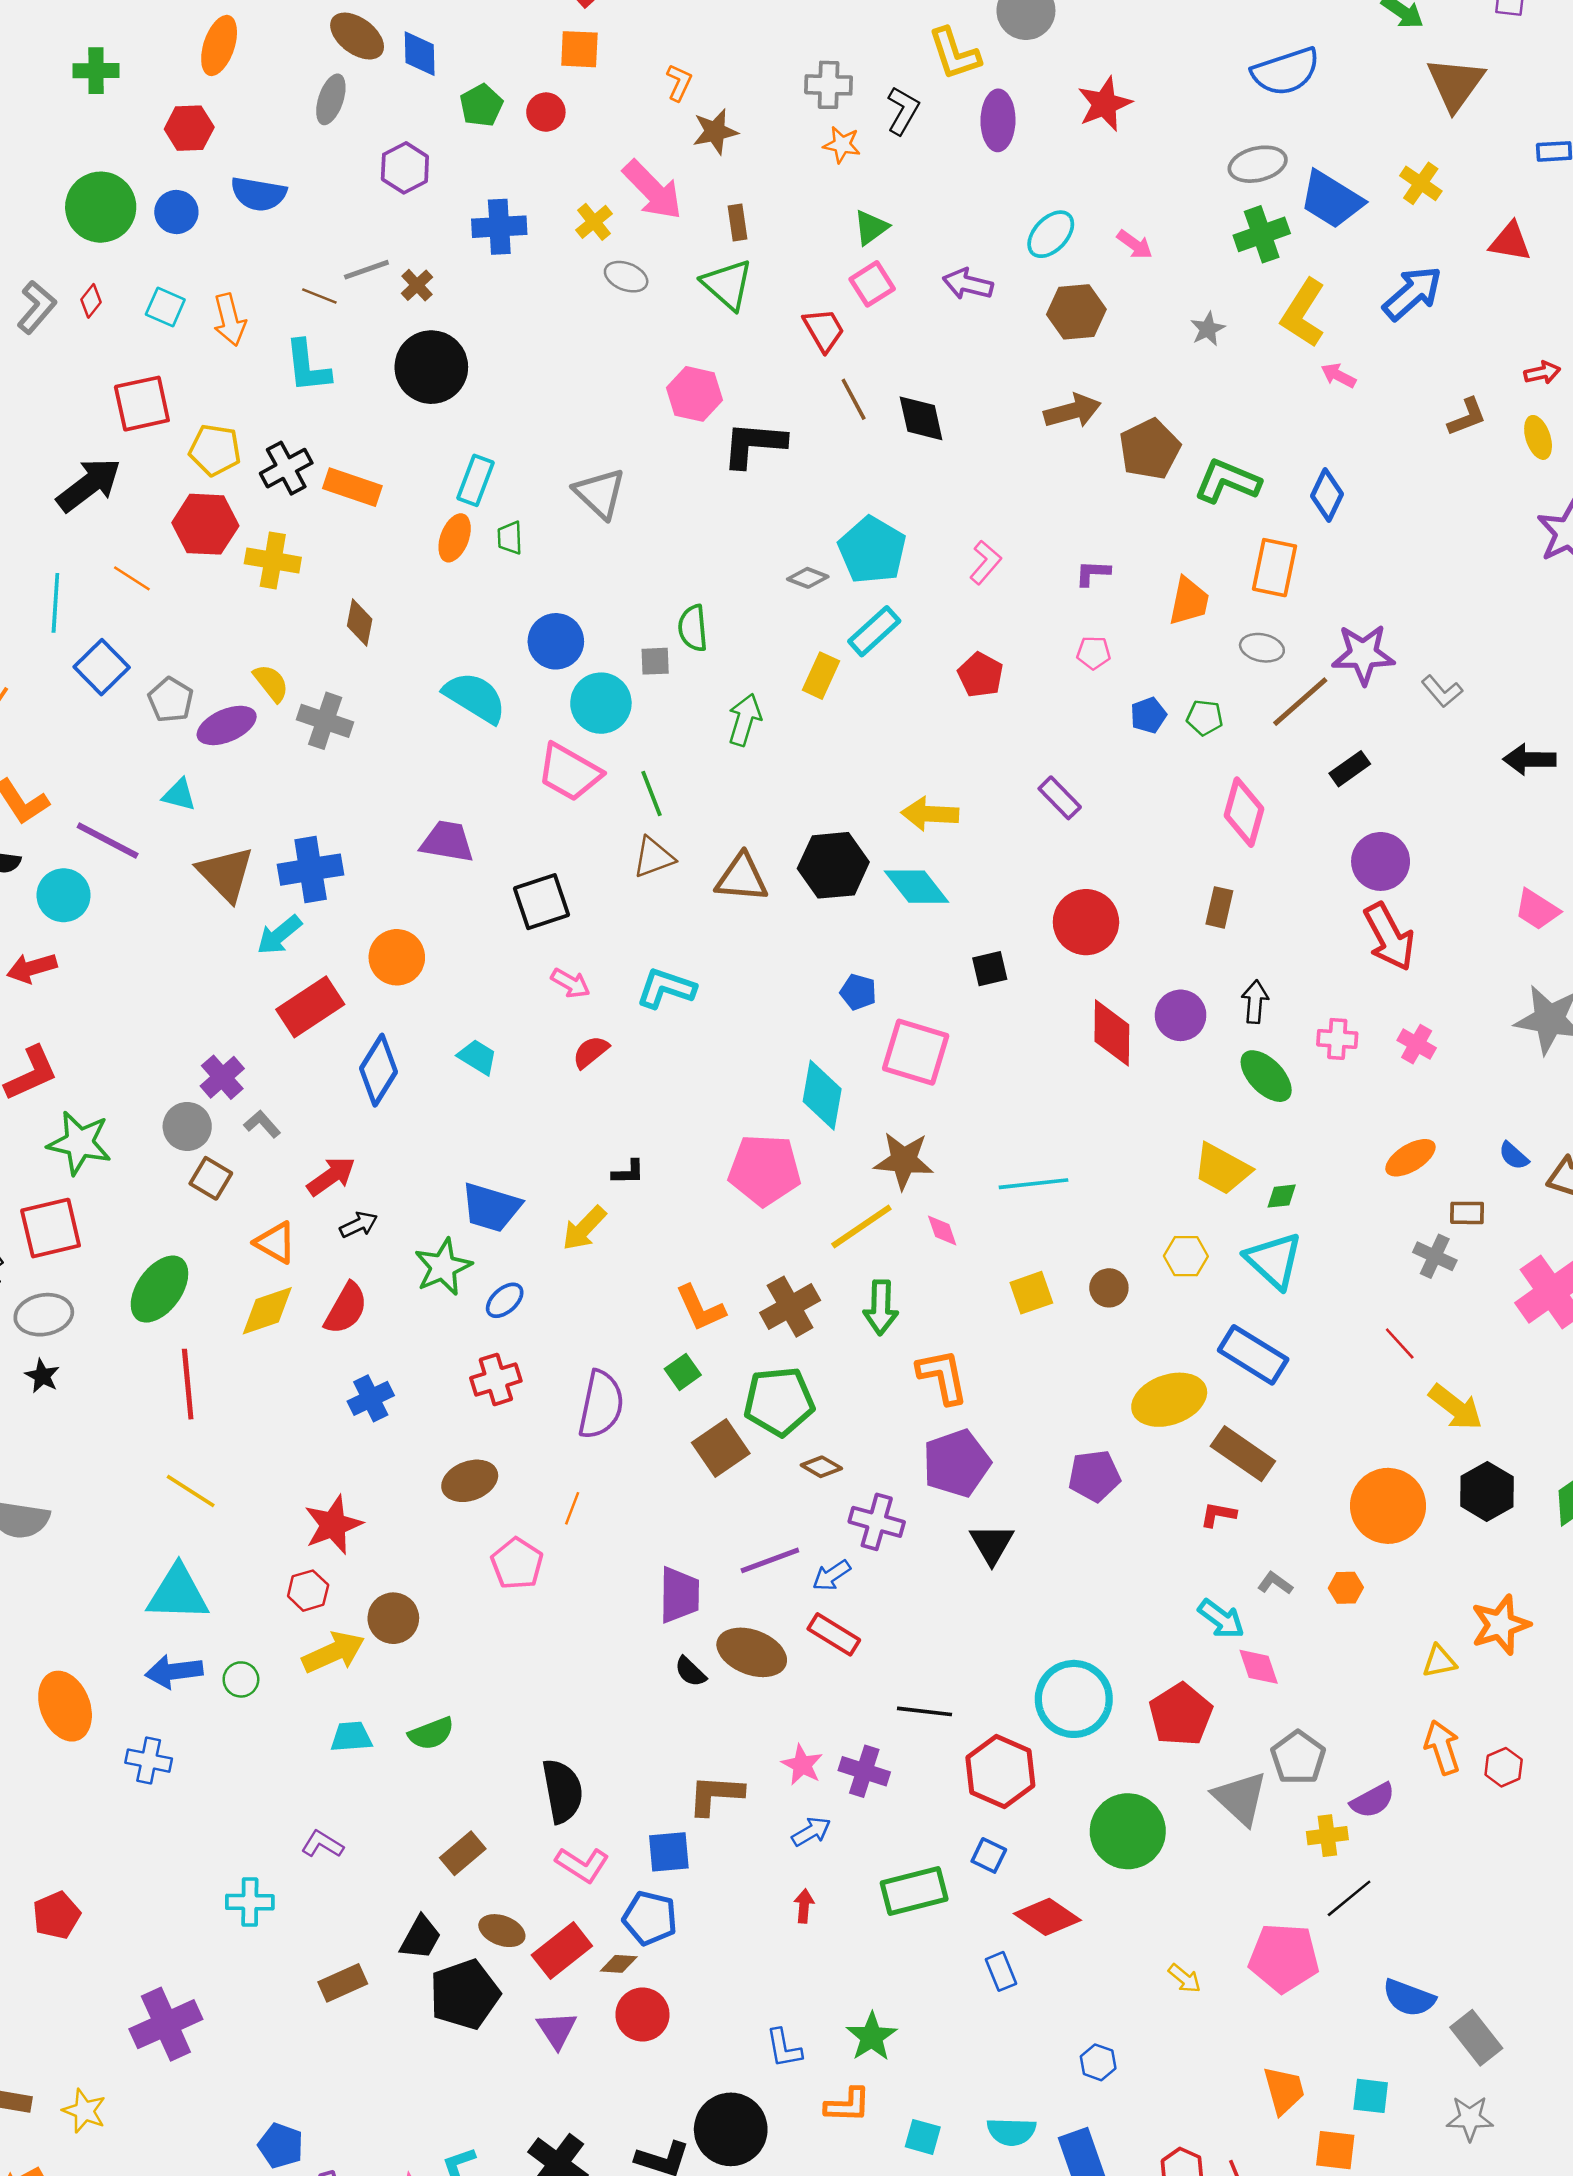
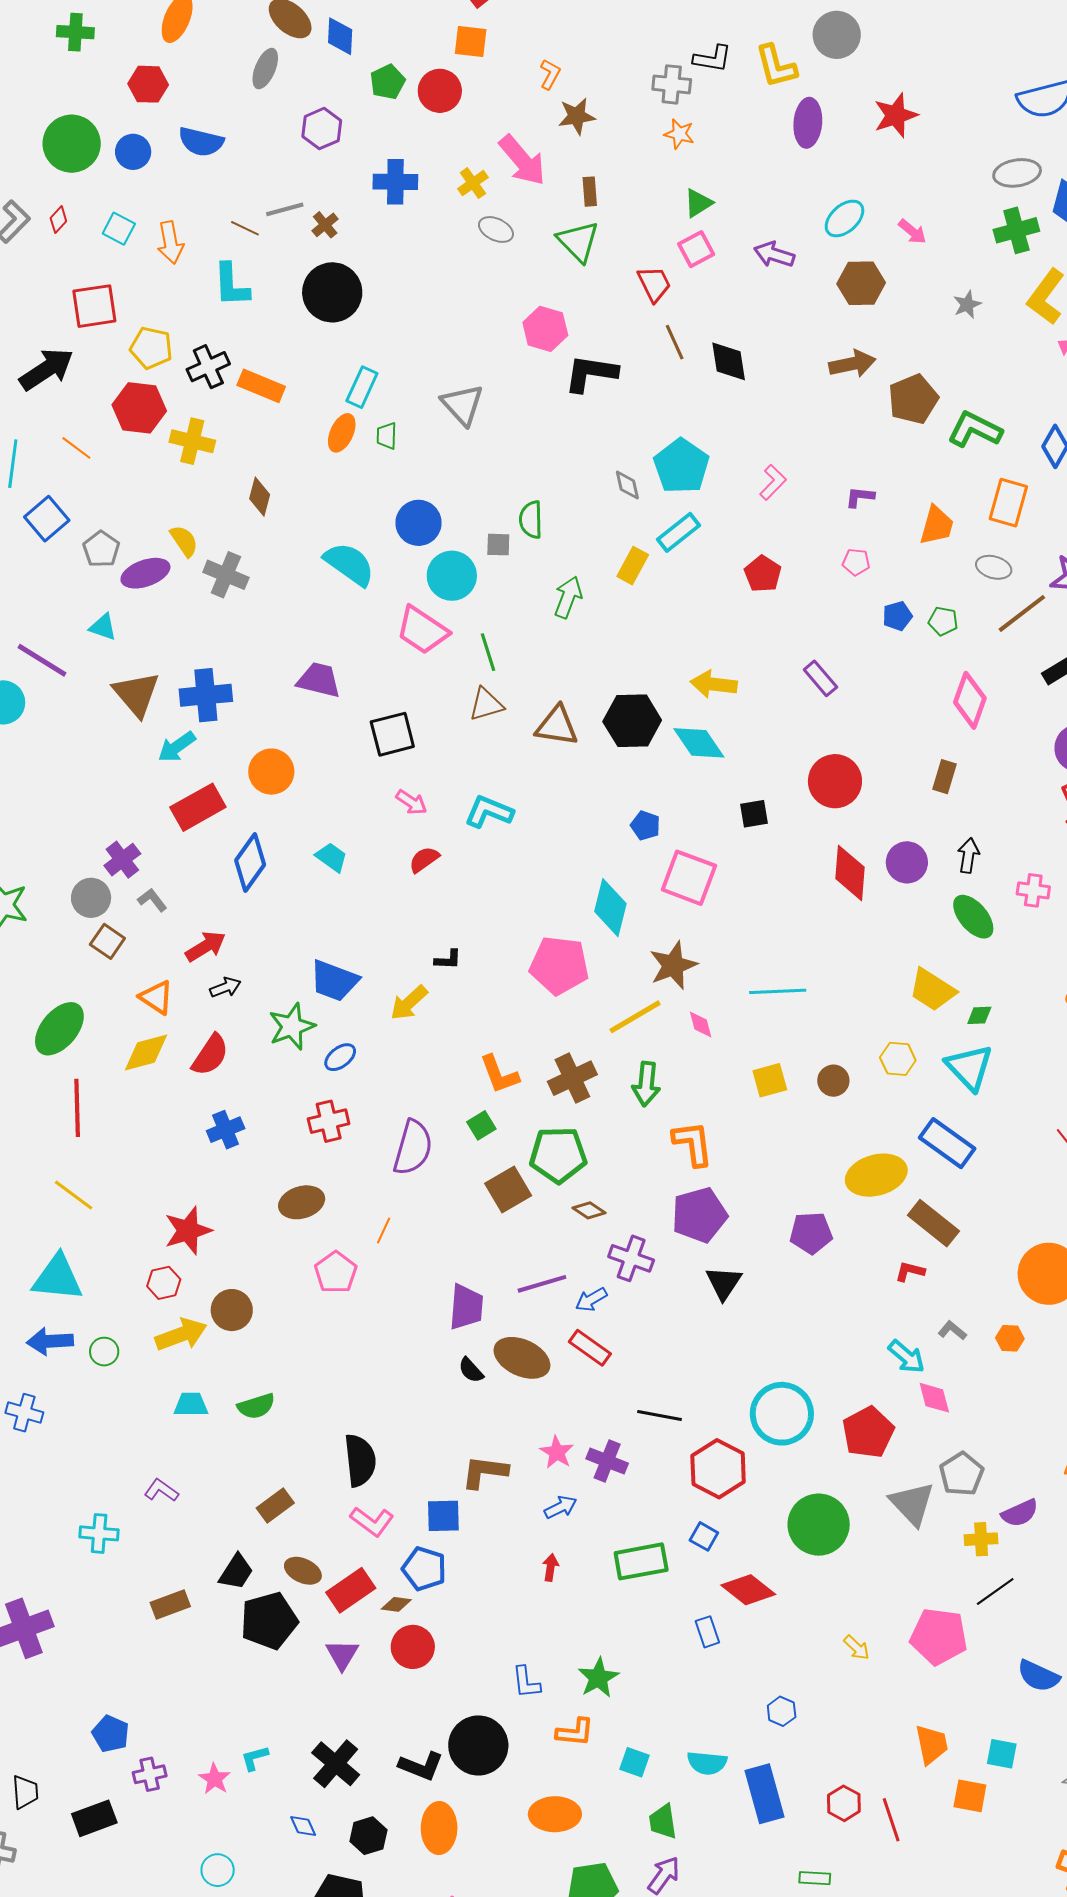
black L-shape: (903, 111) -> (712, 59), moved, turned 66
red circle: (546, 112) -> (440, 91), size x1.4
gray diamond: (808, 578) -> (627, 485), turned 52
brown star: (904, 1161) -> (673, 965), turned -30

